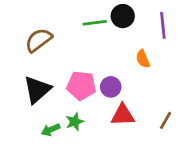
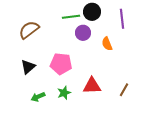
purple circle: (111, 87) -> (83, 33), moved
black triangle: (37, 90) -> (28, 67), size x0.7
green star: (75, 122) -> (64, 93), moved

